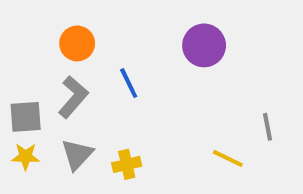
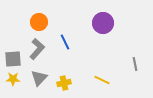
yellow line: (228, 158) -> (102, 80), moved

